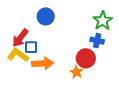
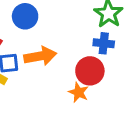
orange arrow: (43, 63) -> (40, 56), moved

